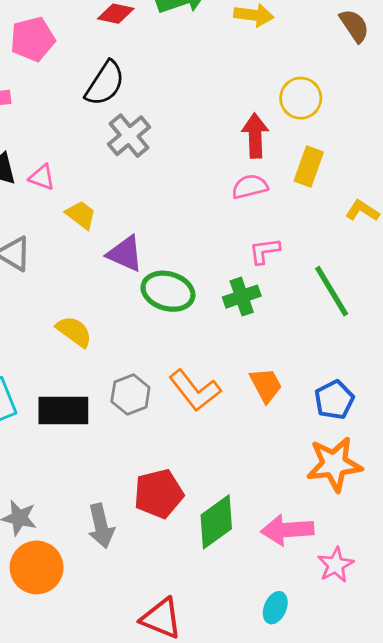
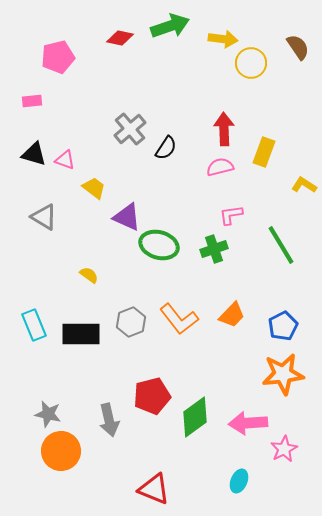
black semicircle: (105, 83) -> (166, 148), moved, size x0.7
yellow circle: (301, 98) -> (251, 63), moved
yellow semicircle: (74, 331) -> (89, 275), size x0.7
orange trapezoid: (266, 385) -> (232, 315), turned 72

